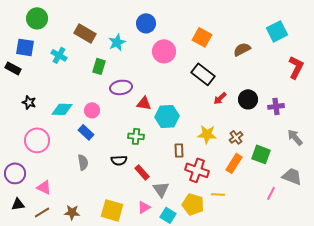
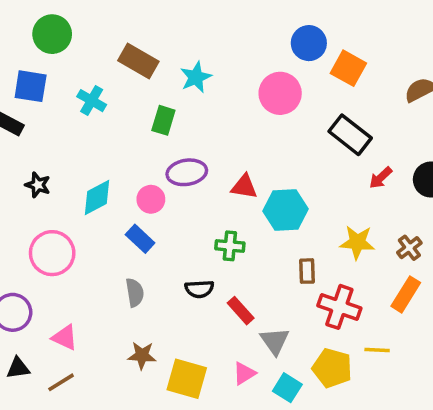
blue circle: (146, 23) -> (309, 43), moved
purple ellipse: (121, 87) -> (187, 172), moved
cyan diamond: (62, 109) -> (97, 197), turned -30
brown star: (72, 212) -> (142, 355), moved

